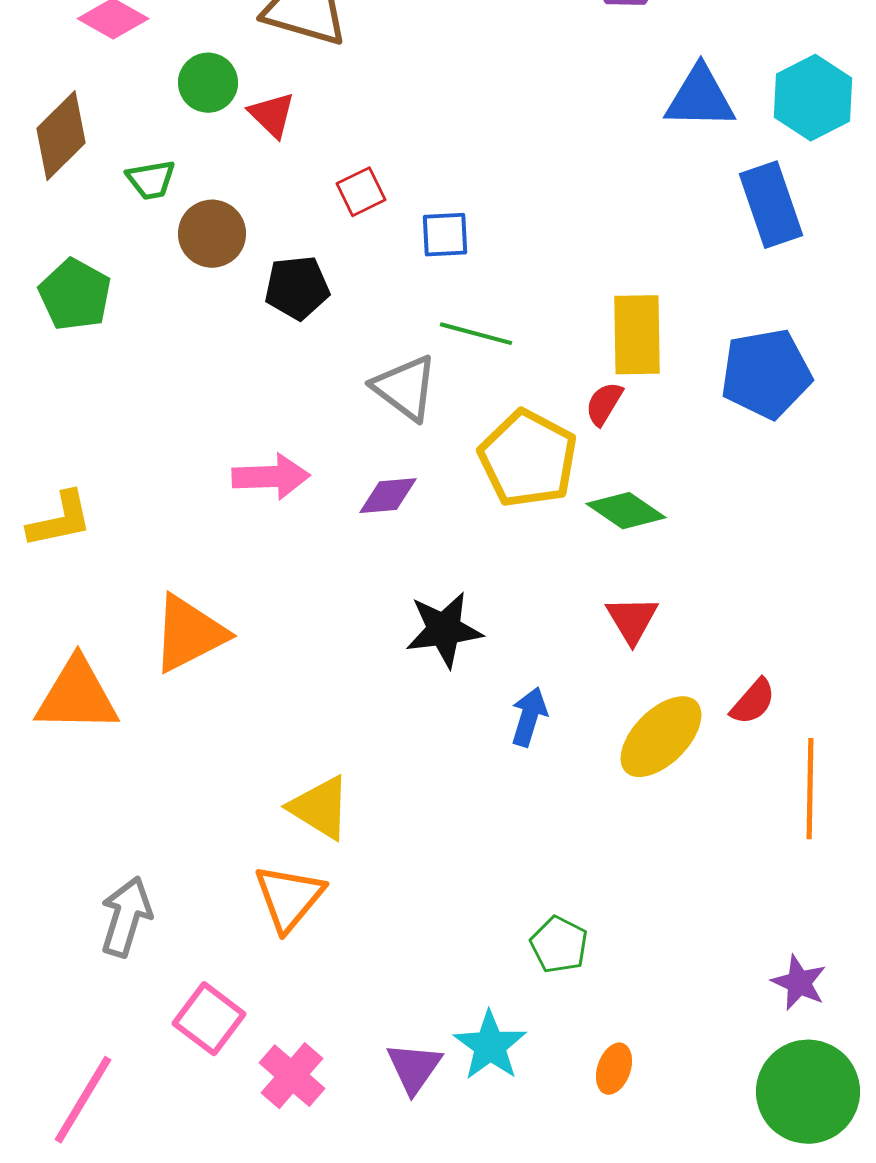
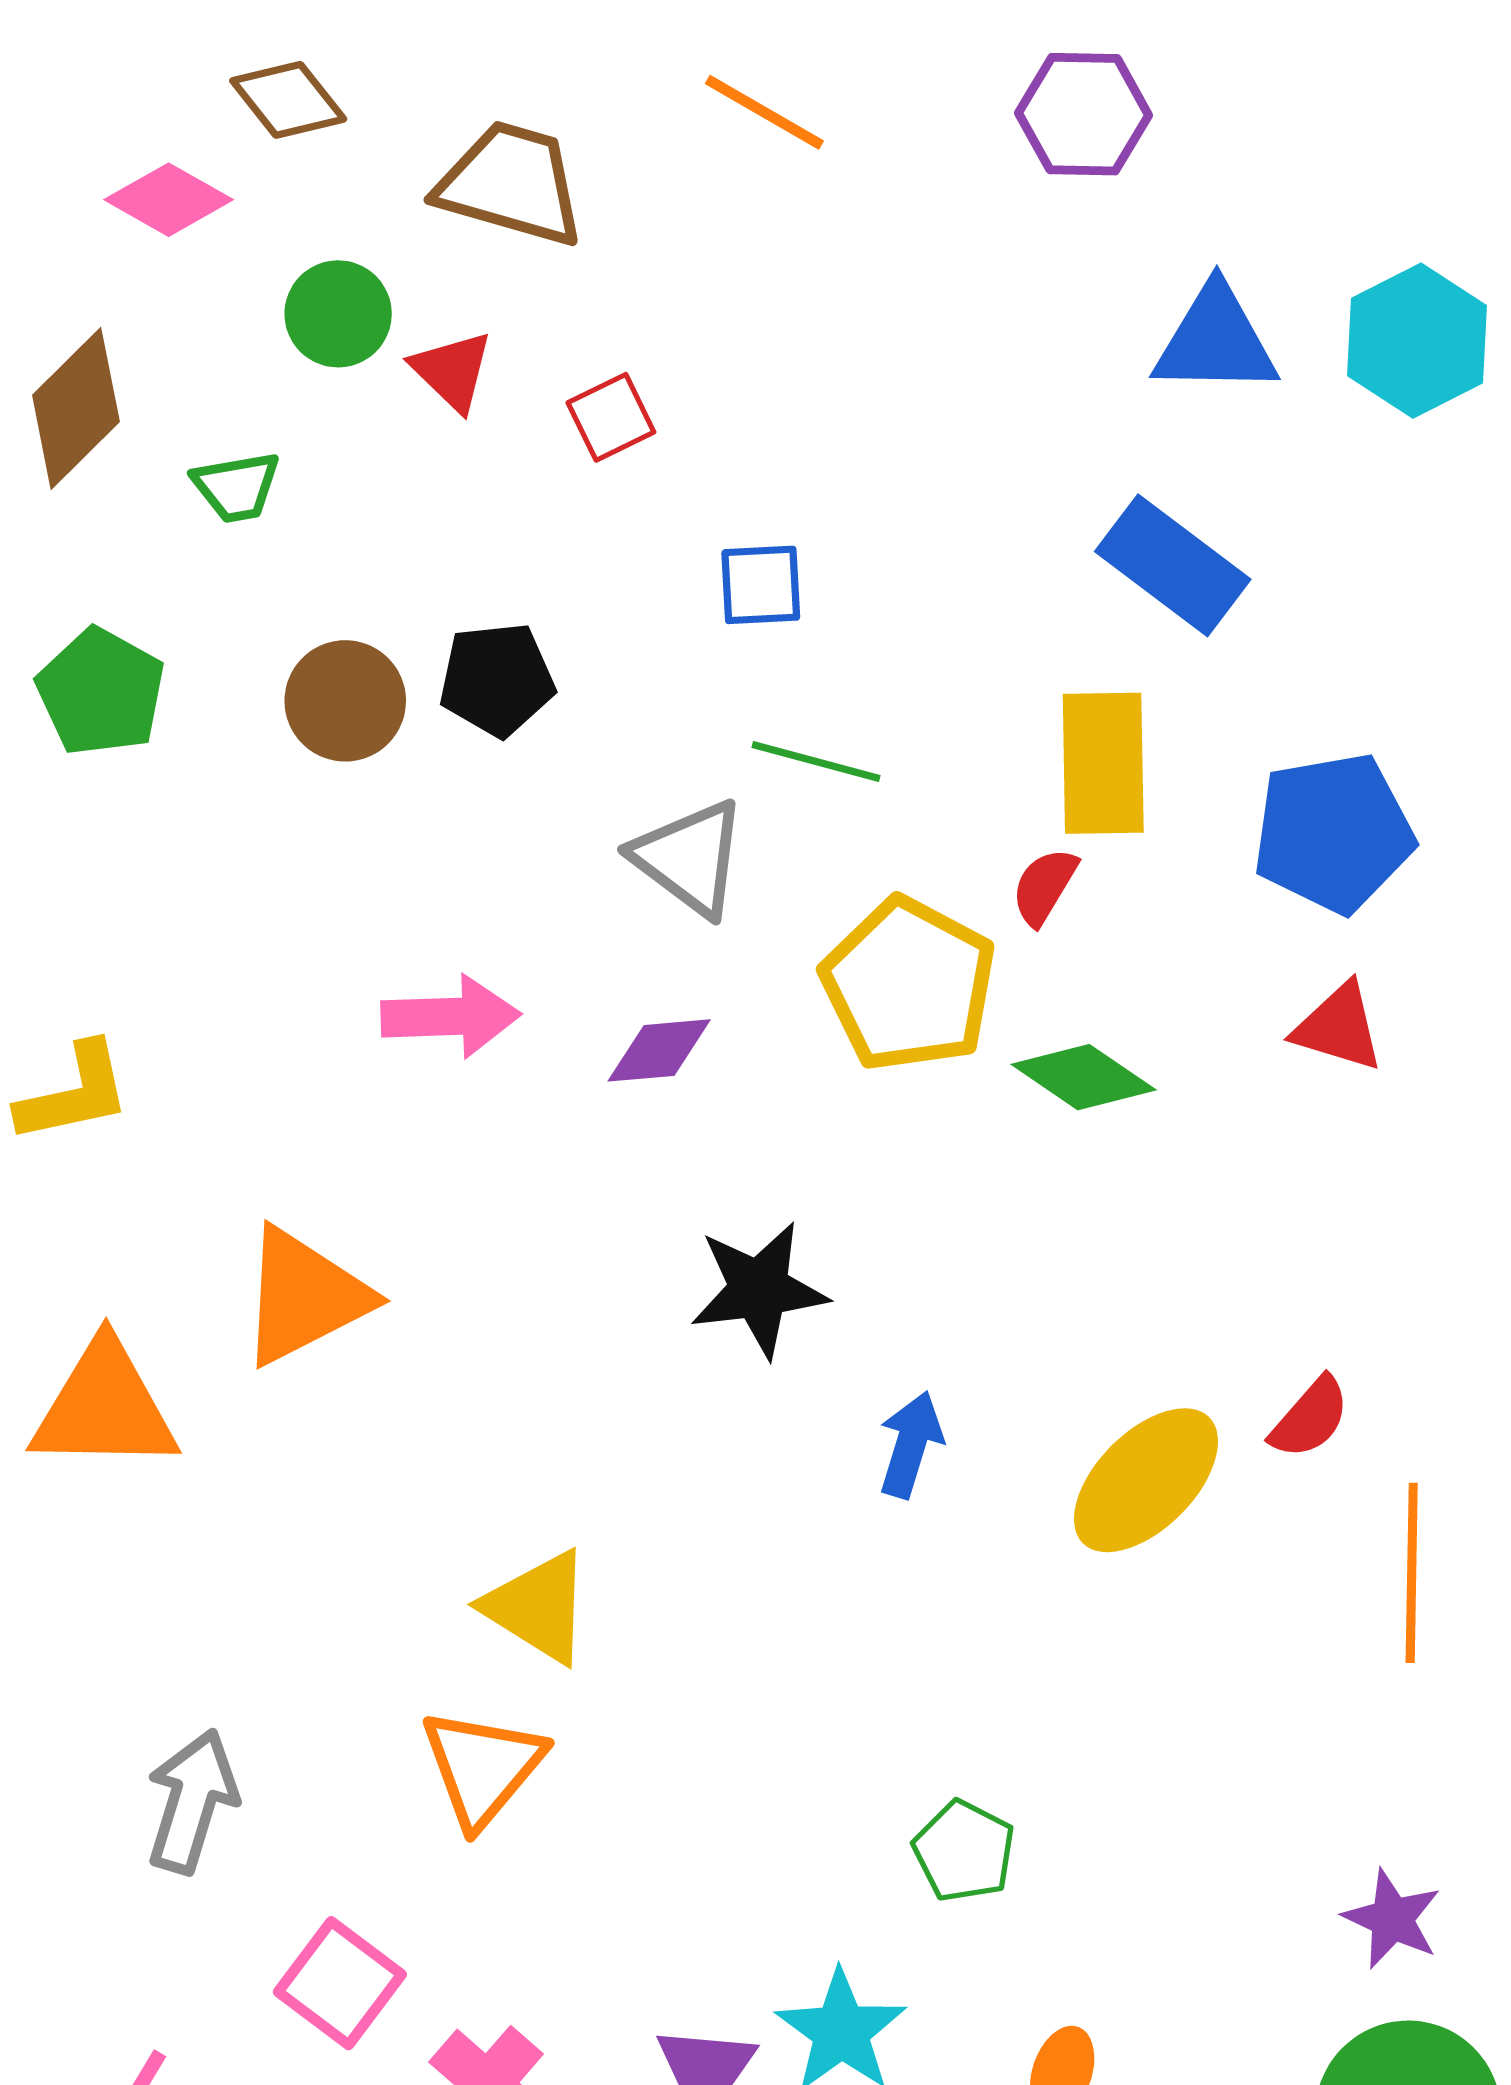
red square: (361, 192) -> (611, 417), moved
blue rectangle: (771, 205) -> (1173, 565), moved, turned -34
brown circle: (212, 234) -> (345, 701), moved
red triangle: (632, 620) -> (1339, 1027), moved, turned -42

